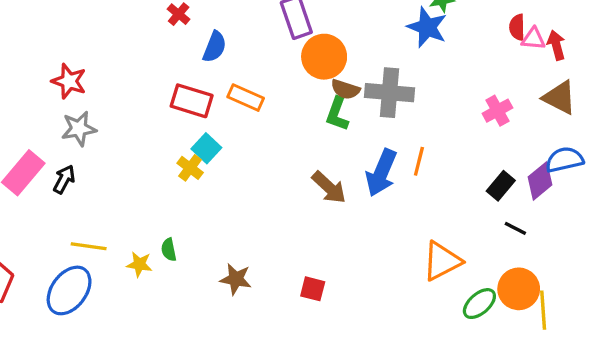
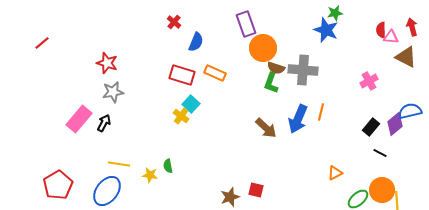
red arrow: (556, 45) -> (412, 27), moved
brown triangle: (560, 98) -> (406, 57), moved
orange triangle: (442, 261) -> (335, 173), size x0.6
brown star: (236, 279) -> (230, 197), moved, turned -30

